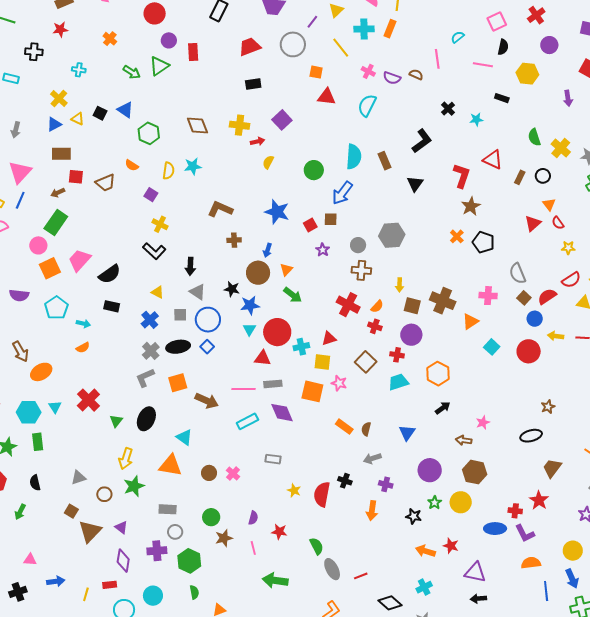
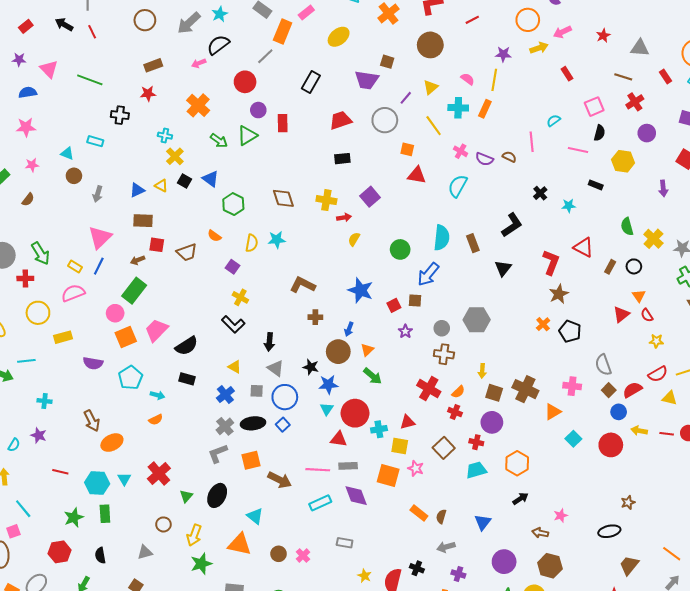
orange cross: (110, 39) -> (198, 105), size x1.6
yellow cross: (59, 98) -> (175, 156), moved
brown circle: (104, 494) -> (163, 524), moved

